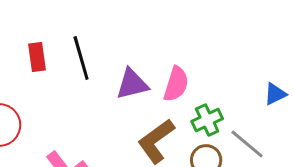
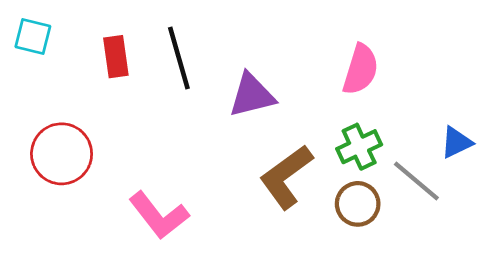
pink semicircle: (176, 84) -> (361, 69), moved
blue triangle: (275, 94) -> (456, 142), moved

